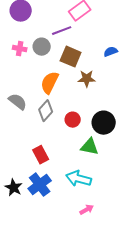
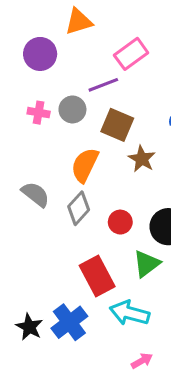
brown star: (87, 79) -> (142, 159), turned 30
green triangle: (90, 147) -> (146, 264), turned -48
red rectangle: (41, 155) -> (97, 276), moved, size x1.4

